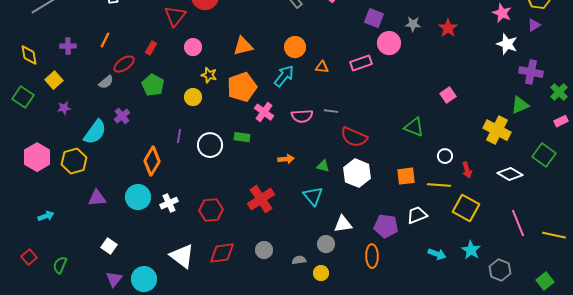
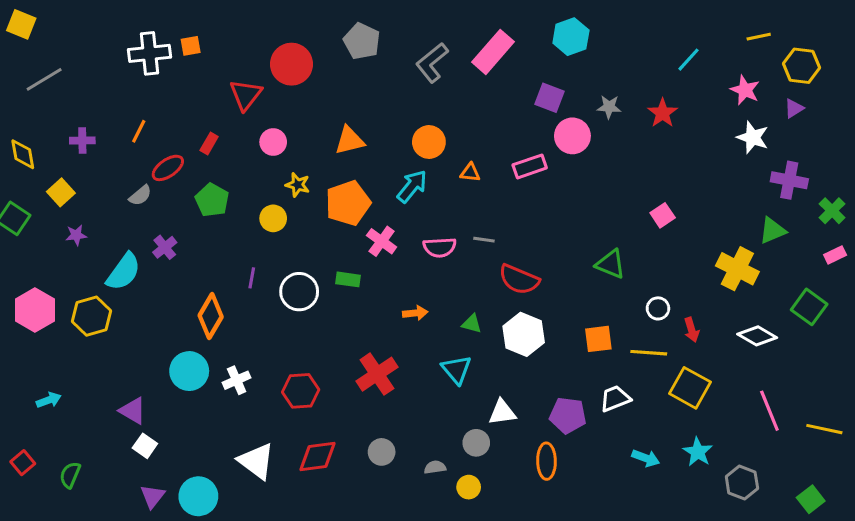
purple triangle: (97, 198) -> (133, 411), moved, turned 36

